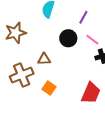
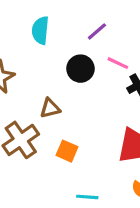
purple line: (83, 17) -> (97, 31), turned 32

